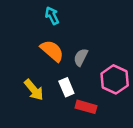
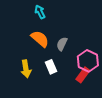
yellow arrow: (34, 90) -> (26, 69), turned 30
red rectangle: (86, 107) -> (83, 75), moved, turned -70

